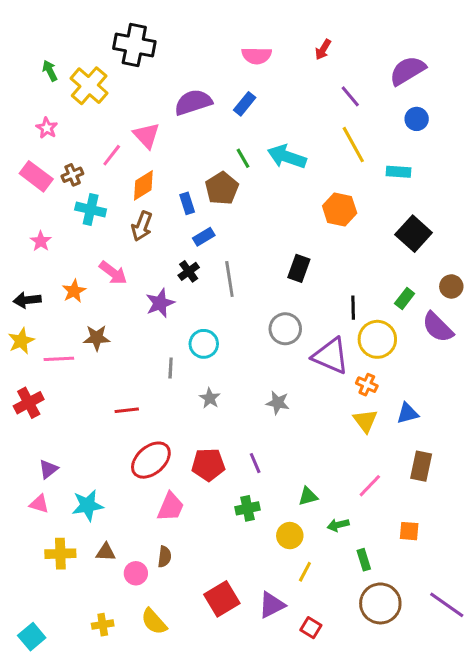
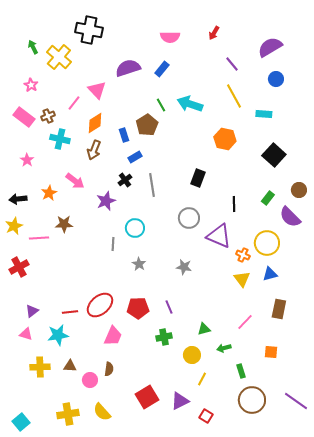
yellow circle: (377, 339) -> (267, 243), moved
red line: (127, 410) -> (70, 312), moved
yellow cross: (103, 625) -> (68, 414), size x1.5

